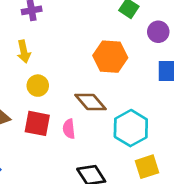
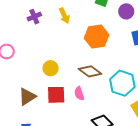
yellow arrow: (24, 52) -> (64, 16), moved

